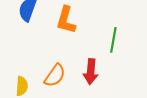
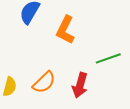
green line: (113, 40) -> (108, 58), turned 50

